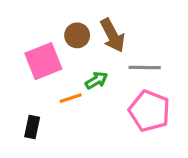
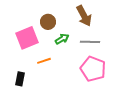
brown arrow: (112, 35) -> (84, 16), moved
green arrow: (96, 80) -> (62, 39), moved

